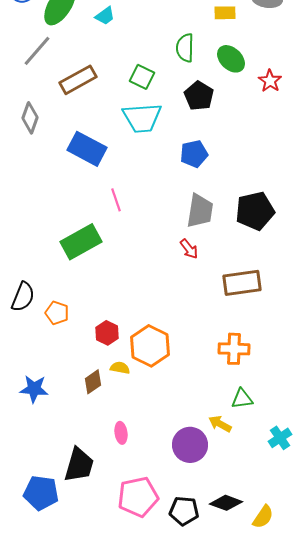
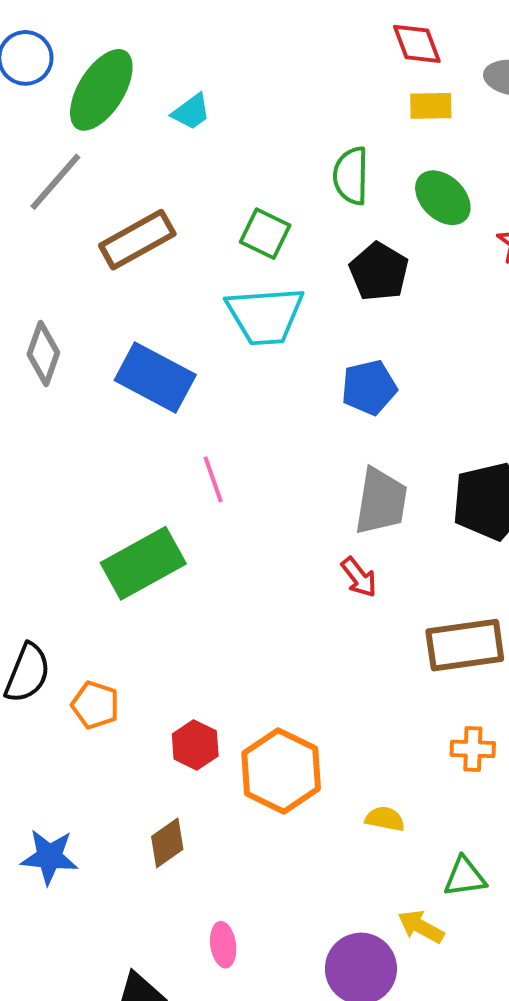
gray diamond: (30, 118) -> (43, 354), moved
orange cross: (234, 349) -> (473, 749), moved, size x0.7
yellow semicircle: (120, 368) -> (385, 819), moved

